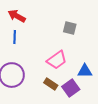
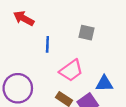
blue line: (15, 37) -> (47, 44), moved

